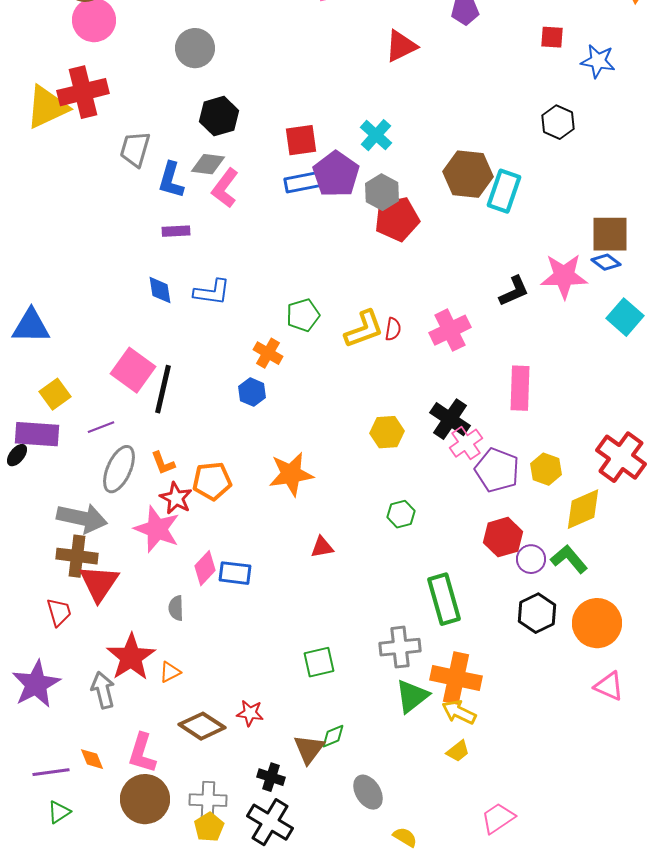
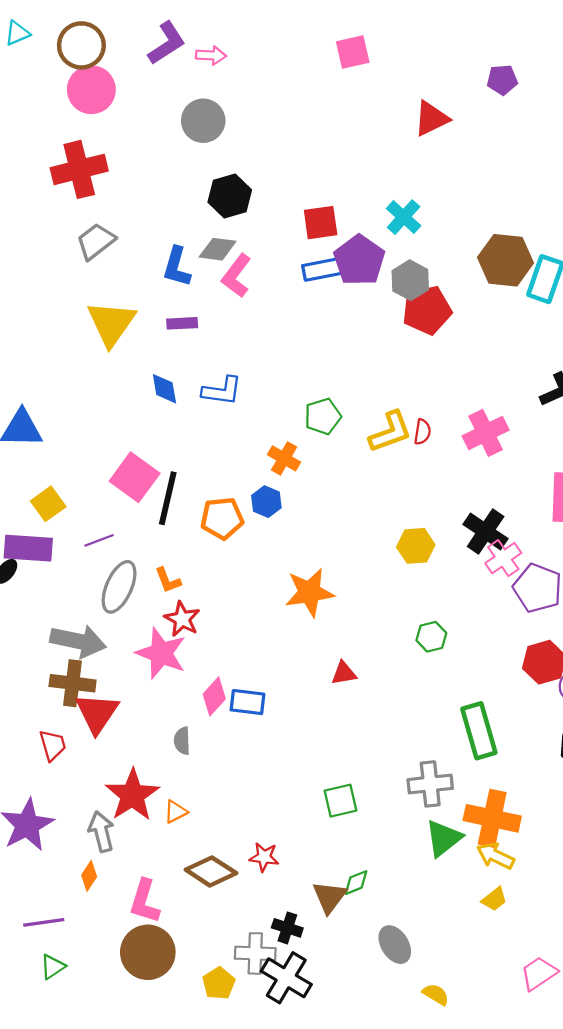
yellow triangle: (47, 107) -> (111, 323), moved, turned -30
gray trapezoid: (135, 149) -> (96, 241), moved, turned 36
orange pentagon: (212, 481) -> (222, 518), moved
orange diamond: (92, 759) -> (89, 876), moved, turned 56
gray cross: (208, 800) -> (255, 953), moved

